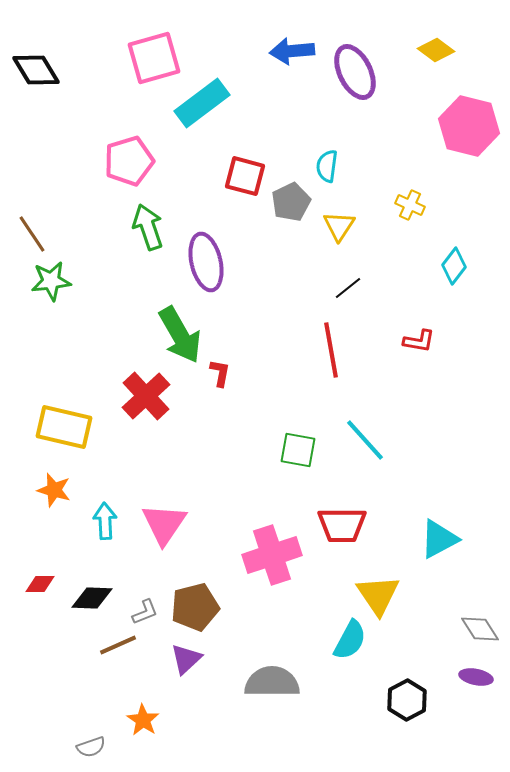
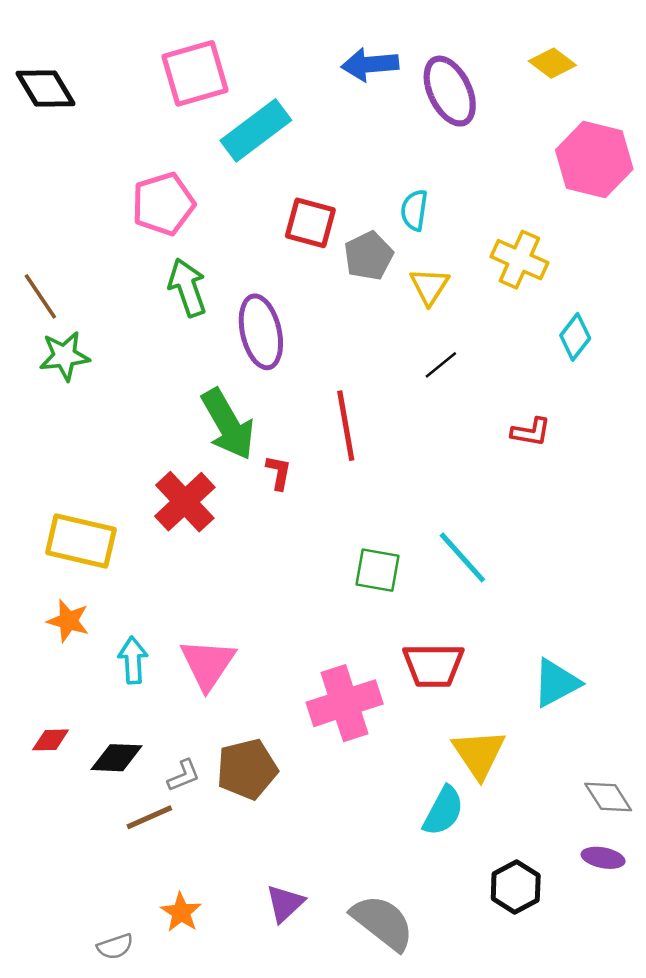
yellow cross: (410, 205) -> (519, 260), size x1.5
red line: (331, 350) -> (346, 426), moved
purple triangle: (186, 659) -> (285, 903), moved
gray semicircle: (272, 682) -> (383, 922), moved, turned 38

